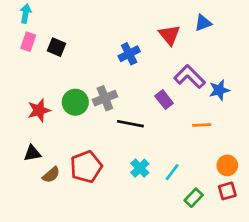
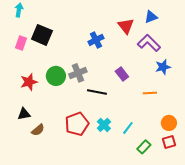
pink rectangle: (28, 42) -> (21, 43), moved
black square: (56, 47) -> (42, 35), size x1.5
purple L-shape: (190, 77) -> (149, 43), moved
red pentagon: (86, 167) -> (77, 124), moved

